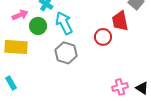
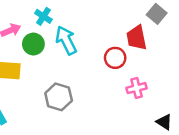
gray hexagon: (66, 53) -> (59, 97), moved
pink cross: (120, 87) -> (137, 88), moved

